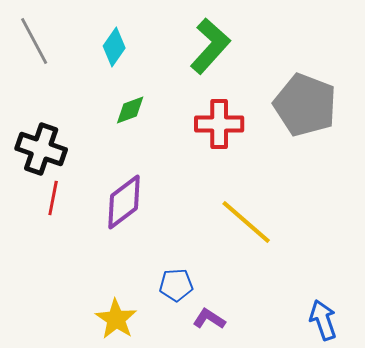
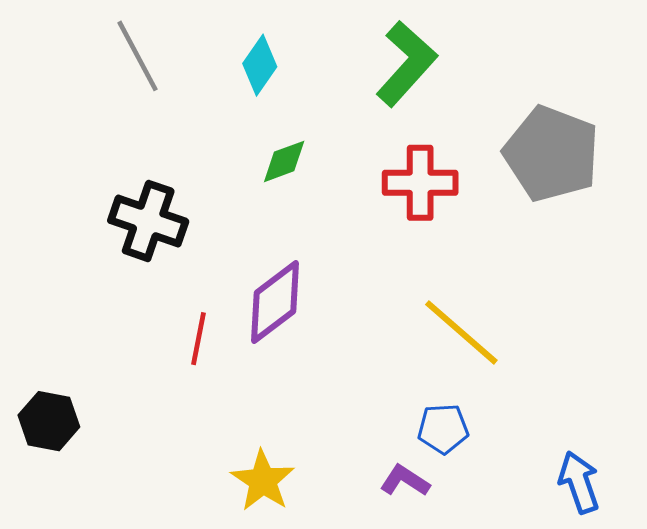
red line: (53, 198) -> (199, 339), moved
blue pentagon: (176, 285) -> (443, 429), moved

